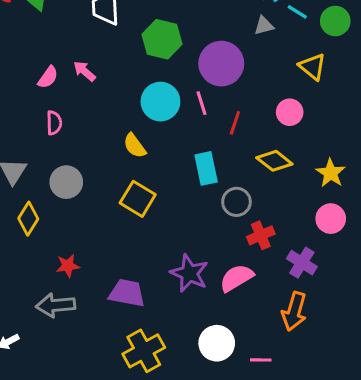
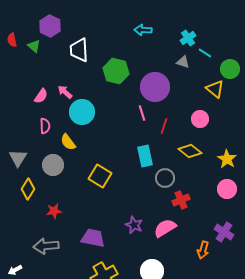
green circle: (335, 21) -> (230, 69), moved
gray triangle: (264, 26) -> (183, 62), turned 32
cyan circle: (160, 102) -> (82, 112), moved
yellow semicircle: (135, 146) -> (68, 142), moved
purple cross: (302, 263) -> (224, 232), moved
red star: (68, 266) -> (54, 211), moved
purple star: (189, 273) -> (134, 225), size x0.7
orange arrow: (294, 311) -> (203, 250), size x0.7

